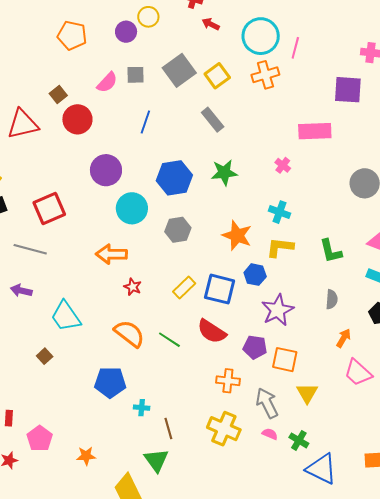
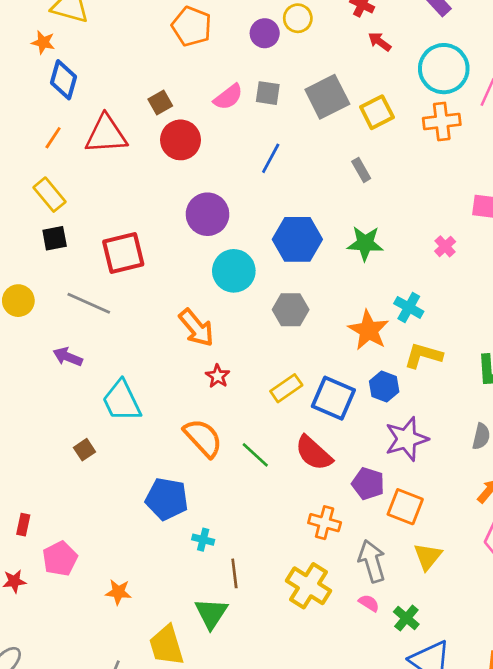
gray rectangle: (213, 120) -> (361, 170), size x0.7
cyan cross: (280, 212) -> (409, 307), moved
orange arrow: (111, 254) -> (196, 328), turned -140

